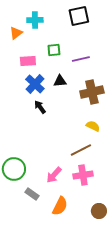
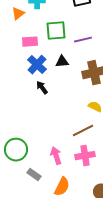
green square: (54, 50) -> (56, 31), size x1.5
pink arrow: (54, 175) -> (56, 156), turned 120

